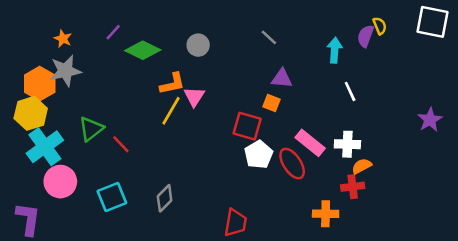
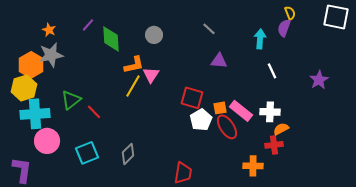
yellow semicircle: (380, 26) -> (290, 13), moved
green diamond: (143, 50) -> (111, 39), turned 60
orange square: (271, 103) -> (220, 108), moved, turned -32
purple star: (430, 120) -> (319, 80), moved
cyan cross: (45, 147) -> (35, 114), turned 32

